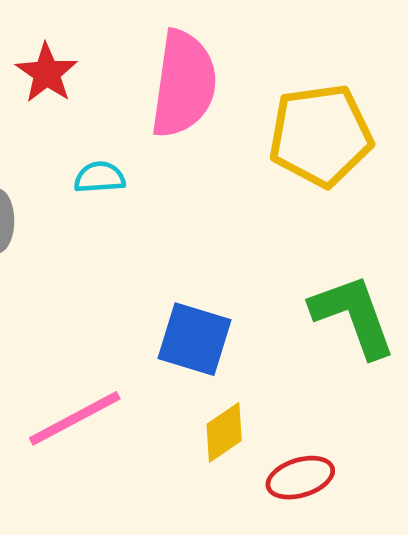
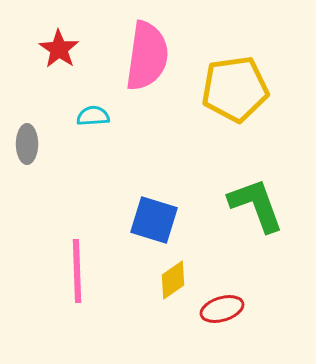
pink line: (75, 418) -> (77, 271), turned -64

